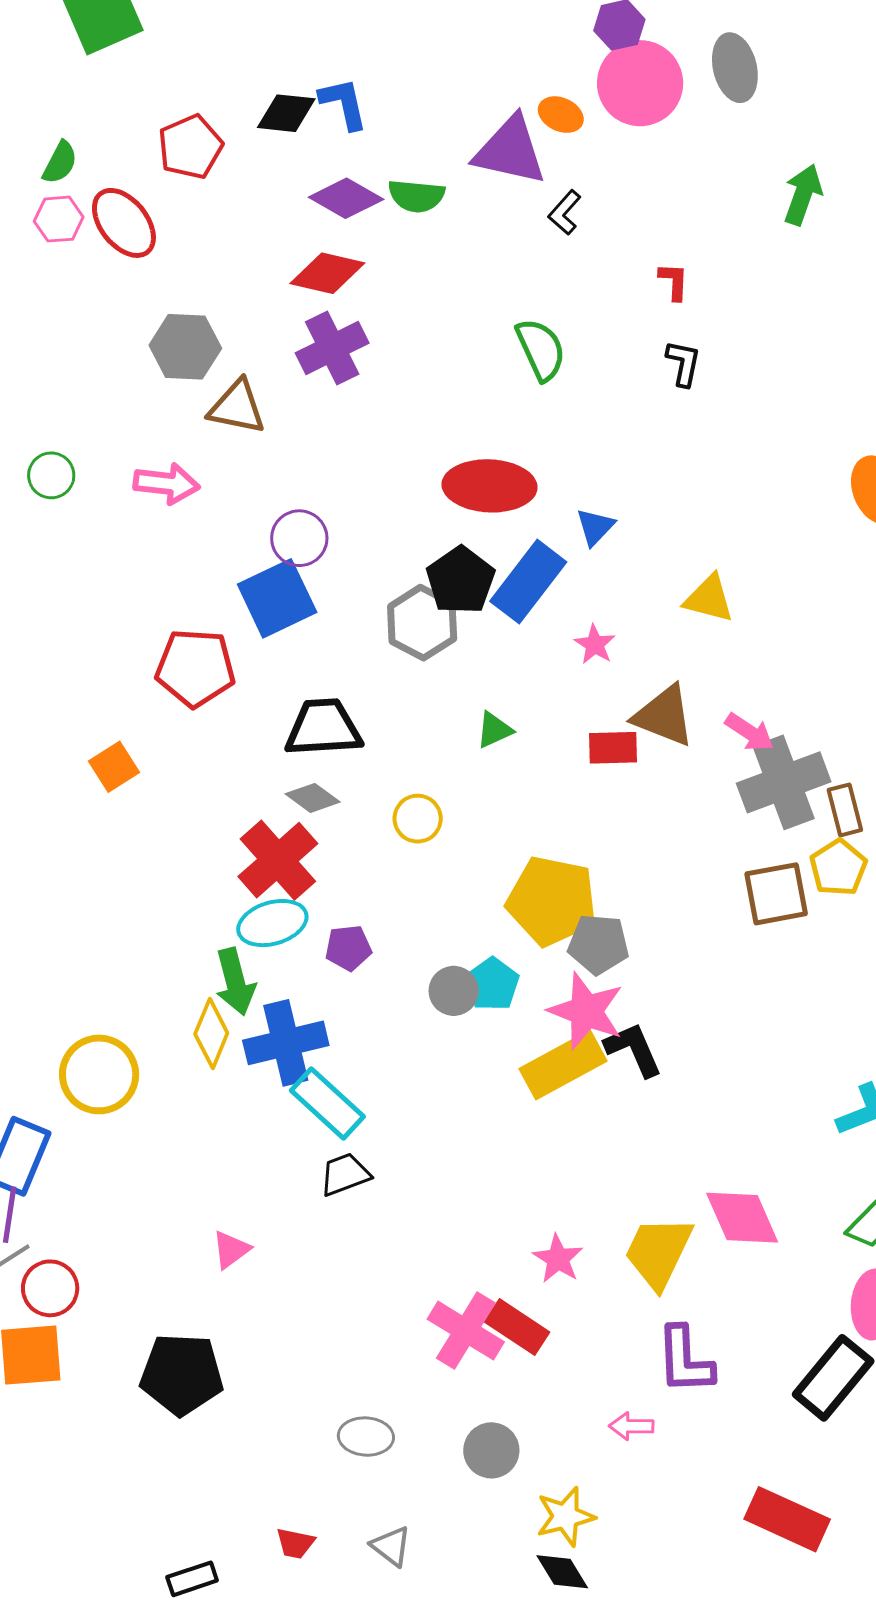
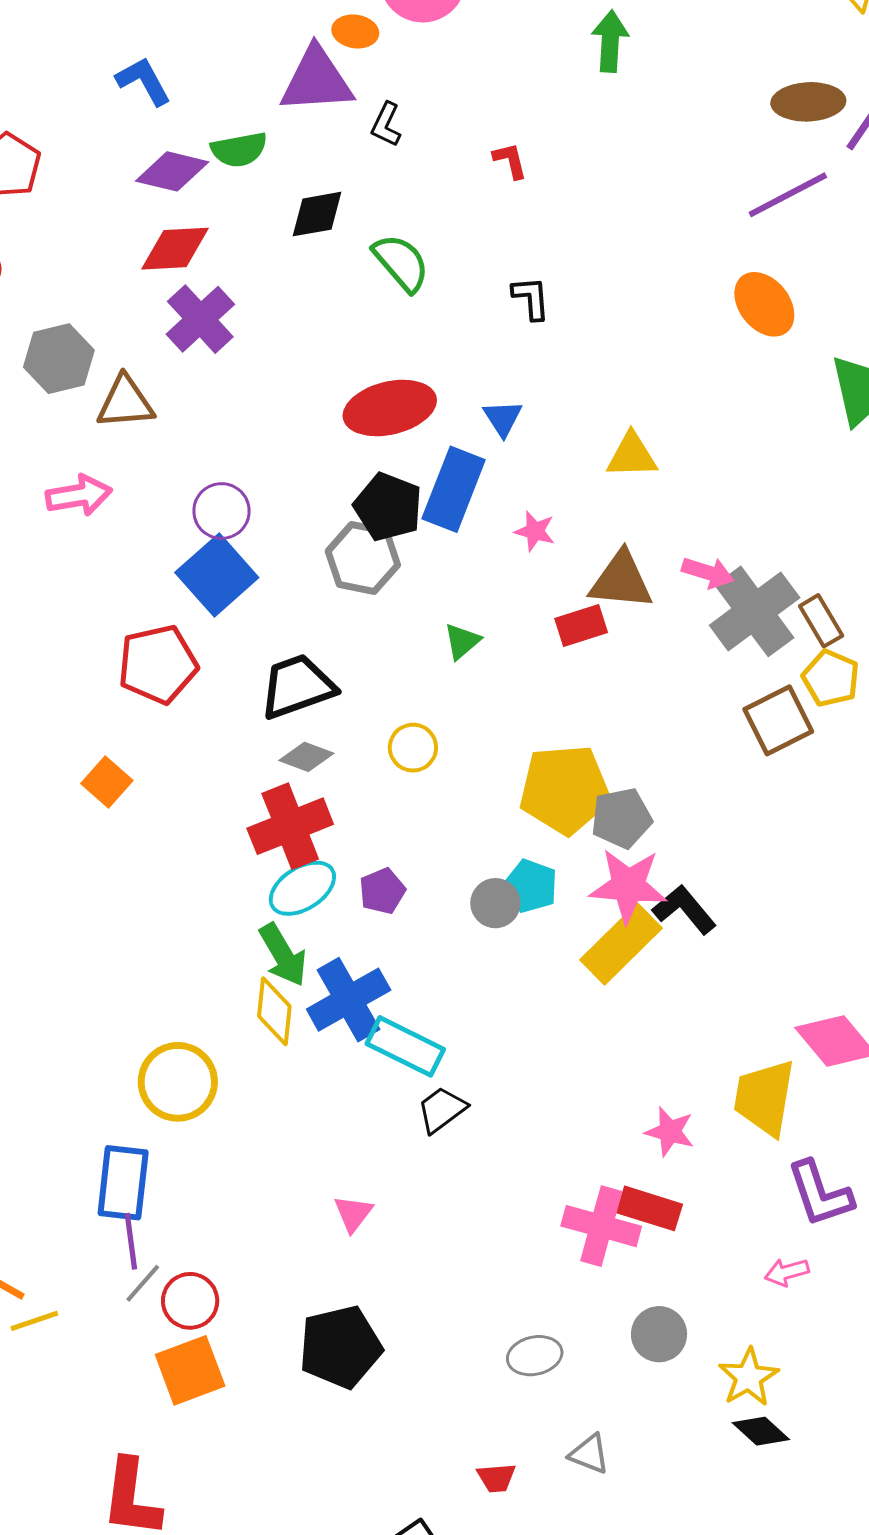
black diamond: (286, 113) -> (317, 214), moved
black L-shape: (683, 363) -> (531, 298), moved
red cross: (278, 860) -> (290, 826), turned 36

